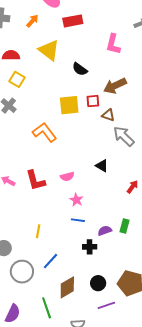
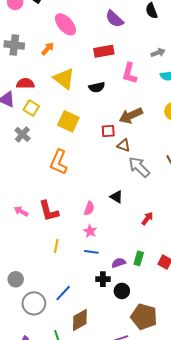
red rectangle: (73, 21) -> (104, 51), moved
black semicircle: (80, 69) -> (97, 87), moved, turned -49
yellow square: (69, 105) -> (68, 121), moved, turned 30
orange L-shape: (45, 132) -> (59, 162), turned -120
pink semicircle: (67, 176) -> (89, 208), moved, turned -56
yellow line: (38, 231) -> (56, 246), moved
black circle: (98, 283) -> (122, 291), moved

